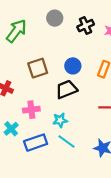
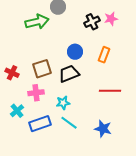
black cross: (86, 26) -> (92, 22), moved
green arrow: (16, 31) -> (37, 22), moved, turned 40
brown square: (38, 68) -> (42, 69), moved

